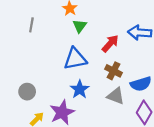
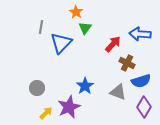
blue triangle: (75, 59) -> (61, 43), moved, turned -35
brown cross: (113, 71) -> (127, 63), moved

